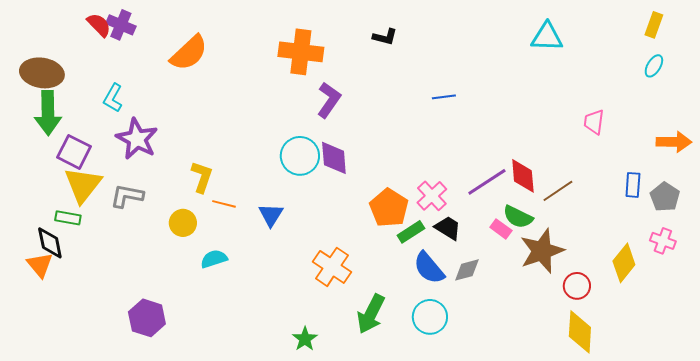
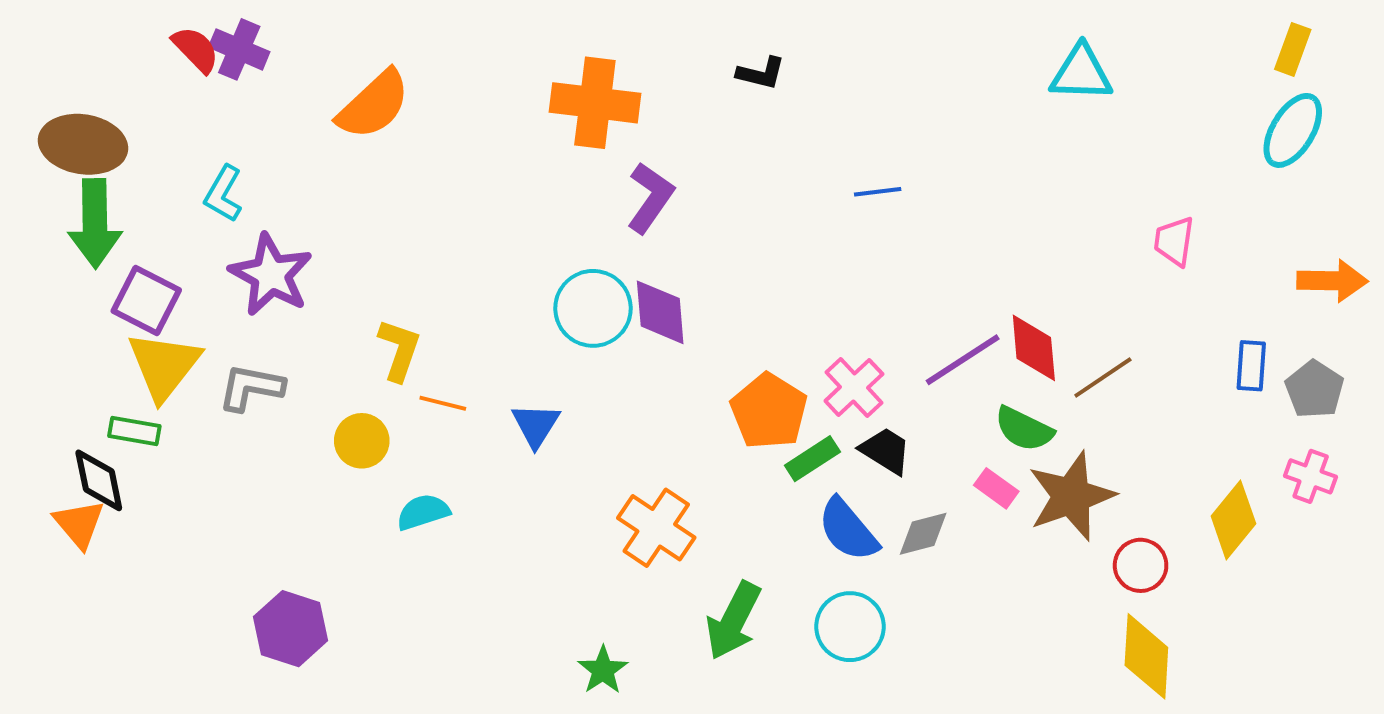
cyan ellipse: (654, 66) -> (1293, 130), size x1.6
pink rectangle: (501, 229) -> (996, 488), moved

